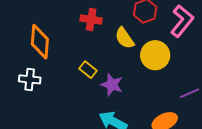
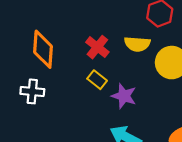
red cross: (91, 20) -> (97, 47), moved, turned 30
yellow semicircle: (125, 38) -> (137, 44), turned -50

